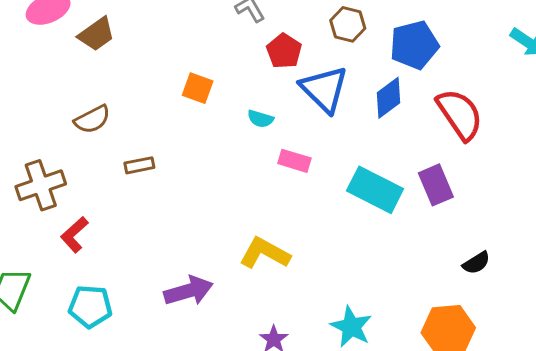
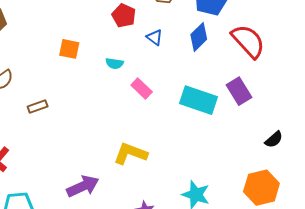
blue triangle: (324, 89) -> (155, 37), size x0.5
pink rectangle: (294, 161) -> (142, 88), turned 35

